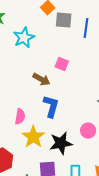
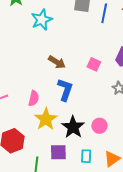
pink square: (62, 64) -> (94, 64), moved
pink circle: (88, 131) -> (99, 126), moved
black star: (61, 143) -> (73, 127), turned -30

